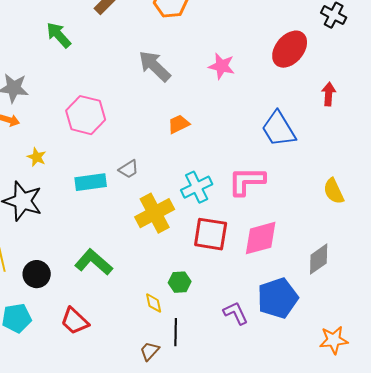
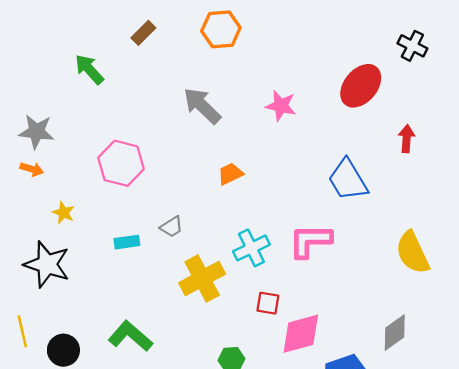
cyan rectangle: (91, 182) -> (127, 242), size x0.7
yellow semicircle: (334, 191) -> (412, 253), size x1.4
red square: (211, 234) -> (268, 303), size x0.6
pink diamond: (261, 238) -> (301, 334), moved

